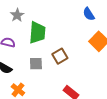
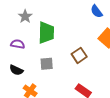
brown square: (60, 56) -> (79, 55), moved

